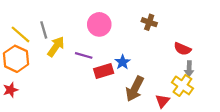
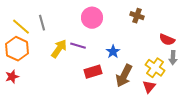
yellow arrow: (56, 47) -> (59, 49), moved
red rectangle: (104, 71) -> (93, 72), moved
yellow cross: (182, 85) -> (155, 68), moved

